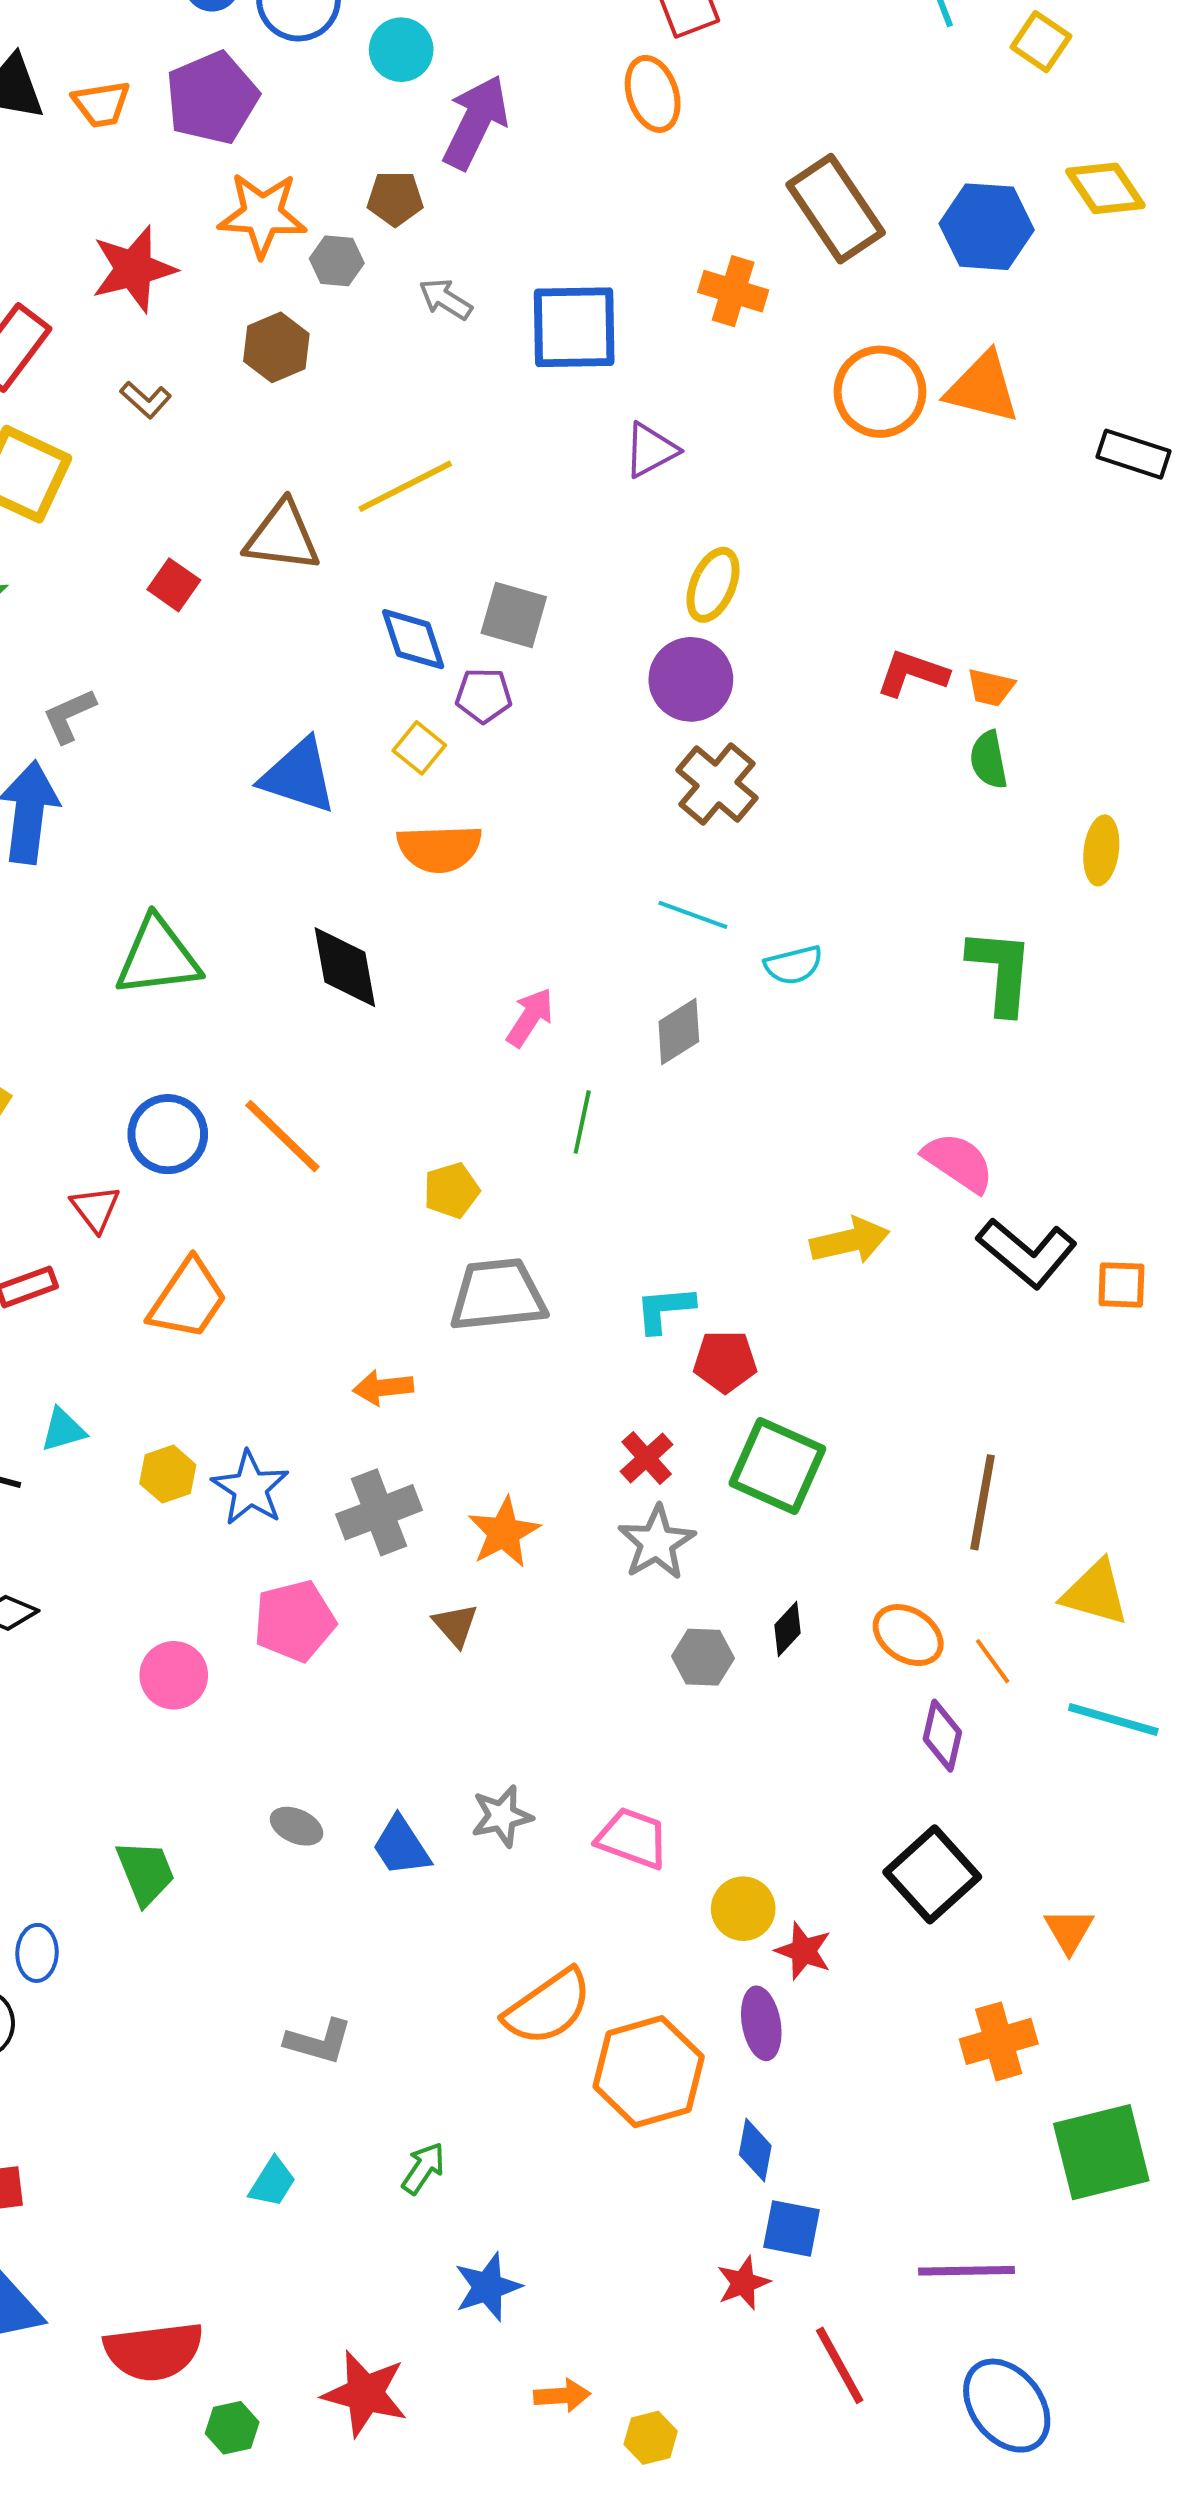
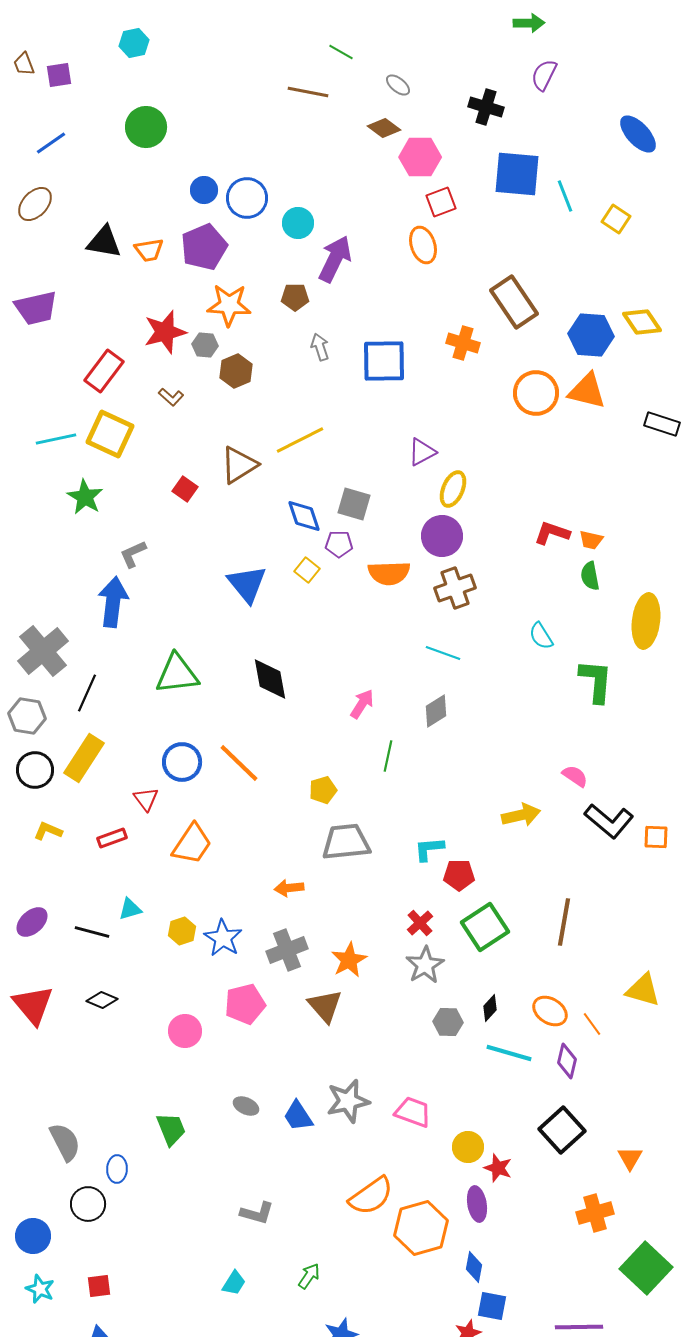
yellow diamond: (1105, 188) -> (642, 322), moved
blue hexagon: (987, 227) -> (591, 335), moved
gray hexagon: (337, 261) -> (205, 345), moved
gray arrow: (445, 299) -> (320, 347), turned 40
purple triangle: (651, 450) -> (422, 452), moved
brown triangle: (282, 537) -> (239, 465), turned -39
blue triangle: (299, 776) -> (247, 584), turned 33
brown cross: (717, 784) -> (455, 588), turned 30
orange semicircle: (439, 848) -> (389, 573), moved
yellow ellipse: (1101, 850) -> (646, 621), size x1.6
cyan semicircle: (793, 965) -> (541, 636), moved, turned 72
pink semicircle: (958, 1162) -> (575, 776), size x0.7
green square: (777, 1466) -> (485, 927), turned 33
brown line: (983, 1502) -> (564, 922), moved
brown triangle: (455, 1625) -> (325, 1006), size x1.5
cyan line: (1113, 1720) -> (509, 1053), moved
gray star: (502, 1816) -> (348, 1101), size x1.4
green square: (1101, 2152) -> (646, 1268), turned -33

